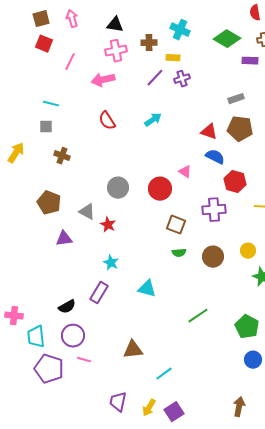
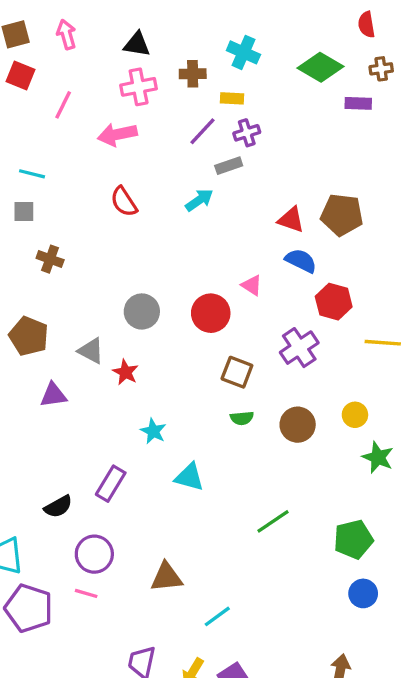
gray rectangle: (236, 99) -> (229, 166), moved
purple cross: (214, 210) -> (299, 348), turned -30
cyan star: (111, 263) -> (153, 431), moved
green pentagon: (247, 327) -> (353, 539), turned 30
purple circle: (73, 336) -> (94, 554), moved

